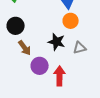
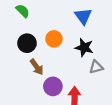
orange circle: (71, 21) -> (54, 39), moved
black star: (57, 42) -> (84, 48), moved

